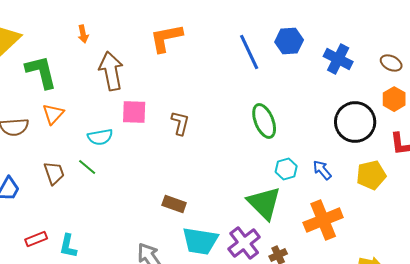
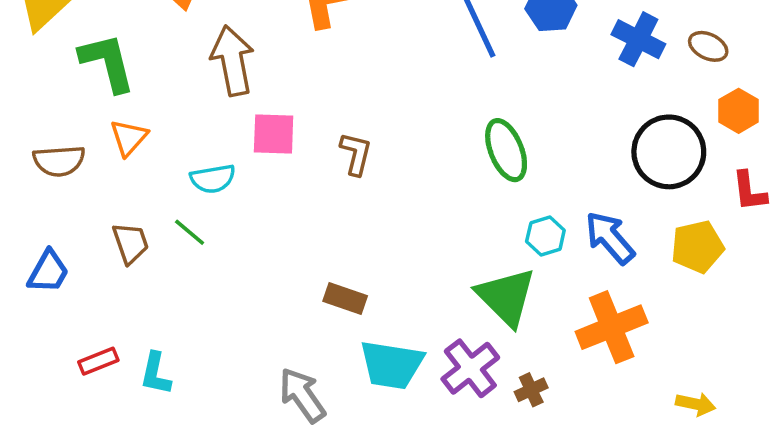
brown ellipse: (391, 63) -> (708, 46), moved
blue arrow: (322, 170) -> (610, 238), size x1.5

